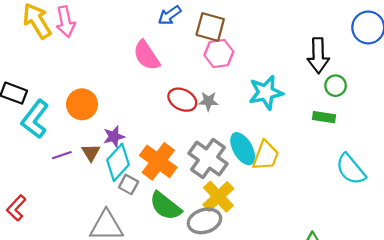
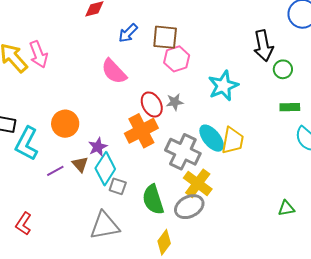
red ellipse: (182, 100) -> (152, 105), turned 45
green rectangle: (324, 117) -> (290, 107), moved
orange cross: (158, 161) -> (141, 131), moved, turned 36
green semicircle: (165, 206) -> (153, 200), turned 44

